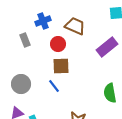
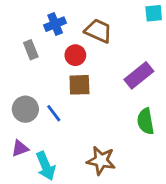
purple rectangle: (107, 47) -> (139, 75), moved
blue line: (54, 86) -> (54, 113), moved

